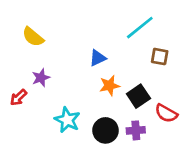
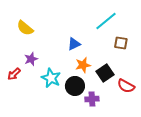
cyan star: (67, 120) -> (51, 78), moved
black circle: (106, 130) -> (75, 86), moved
purple cross: (136, 130) -> (92, 99), moved

